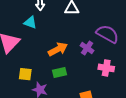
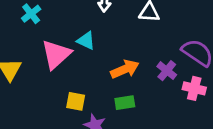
cyan triangle: (30, 22) -> (86, 41), moved
pink cross: (106, 68) -> (194, 88), moved

